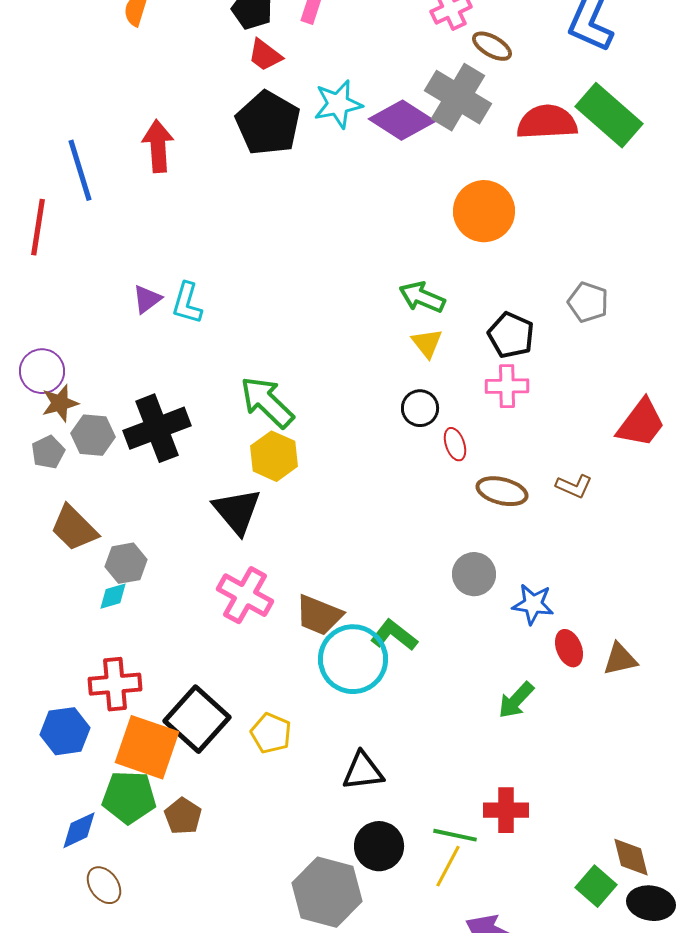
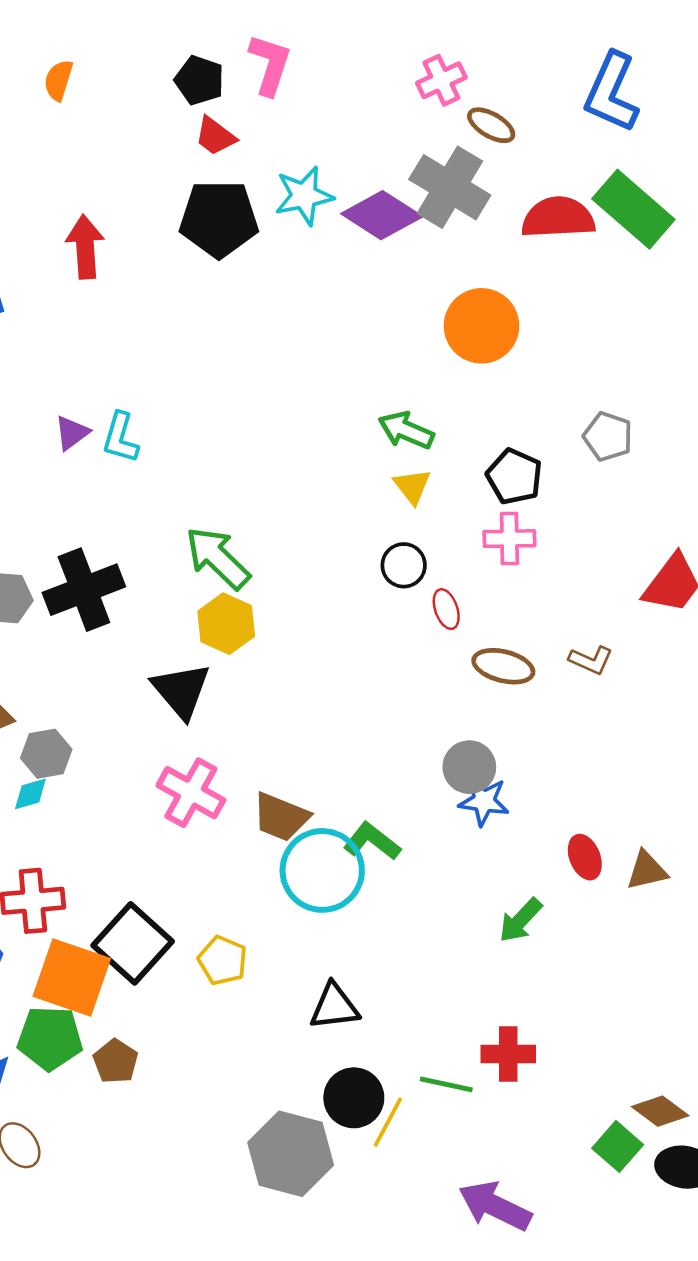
black pentagon: (268, 123) -> (219, 219), turned -30
blue star: (533, 604) -> (484, 801), moved
brown diamond: (631, 857) -> (660, 1111), turned -39
yellow line: (448, 866) -> (388, 1122), moved

